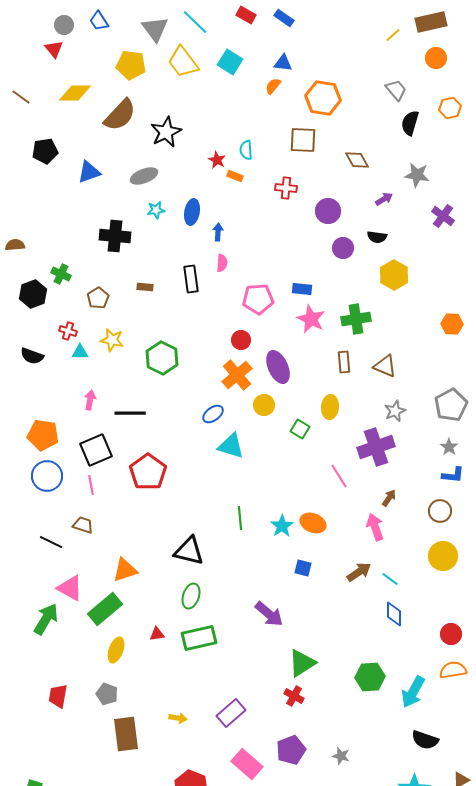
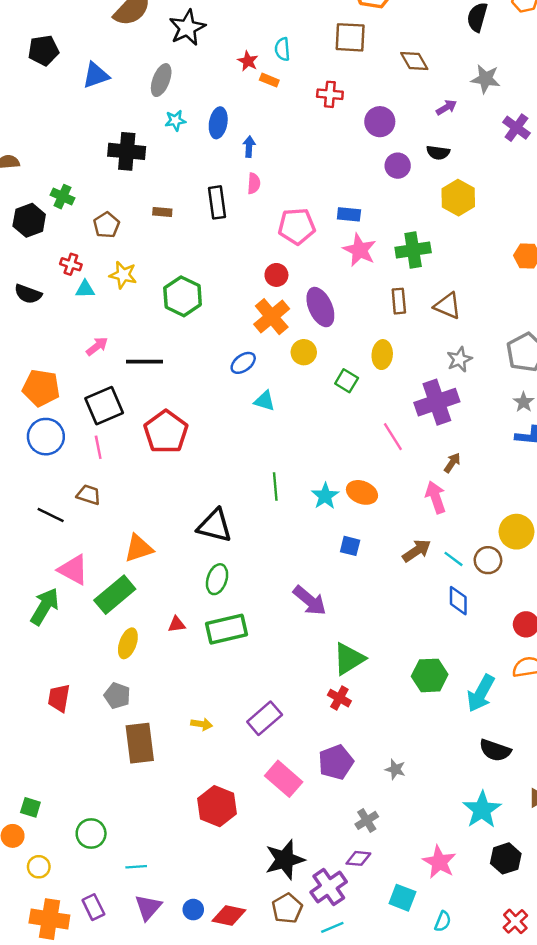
gray ellipse: (144, 176) -> (161, 80), turned -48
pink arrow: (90, 400) -> (97, 346), turned 42
cyan triangle: (231, 446) -> (265, 401), size x0.7
brown circle: (440, 511) -> (488, 560), moved

